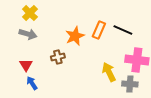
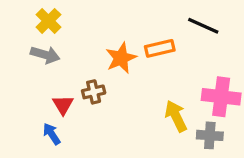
orange rectangle: (99, 30) -> (160, 48), turned 54
black line: (123, 30) -> (203, 26), moved
red triangle: (26, 65) -> (63, 105), moved

